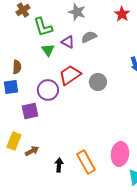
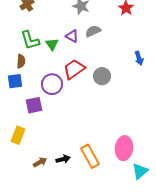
green L-shape: (43, 27) -> (30, 40), moved
brown arrow: (32, 151) -> (40, 162), moved
black arrow: (59, 165) -> (63, 159), turned 72

